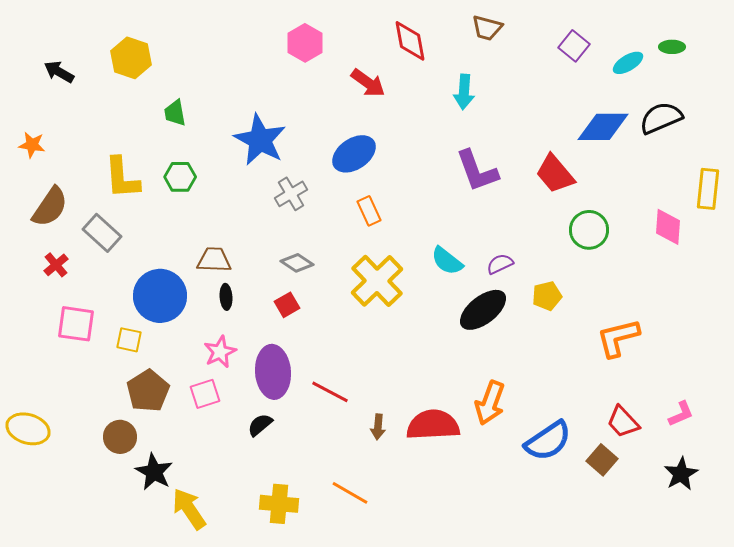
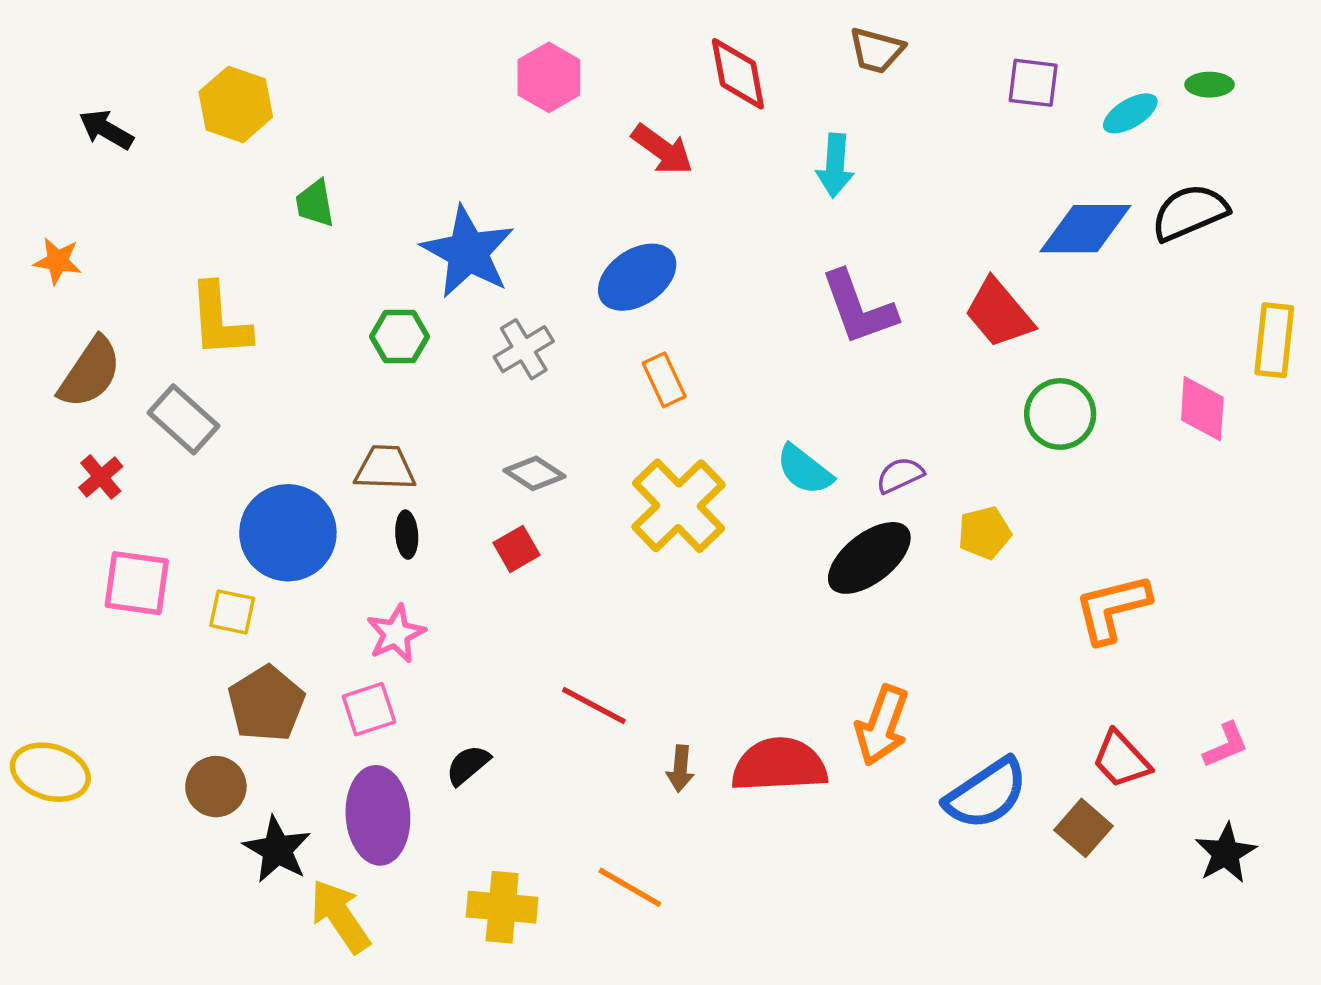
purple square: (574, 46) -> (1033, 83), turned -32
green hexagon: (180, 177) -> (400, 337), moved
purple ellipse: (273, 372) -> (378, 815), moved

